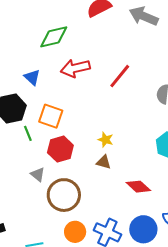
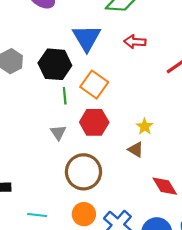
red arrow: (75, 68) -> (135, 42), size x0.7
blue triangle: (32, 77) -> (87, 38), size x1.6
gray triangle: (38, 174) -> (58, 133), moved

